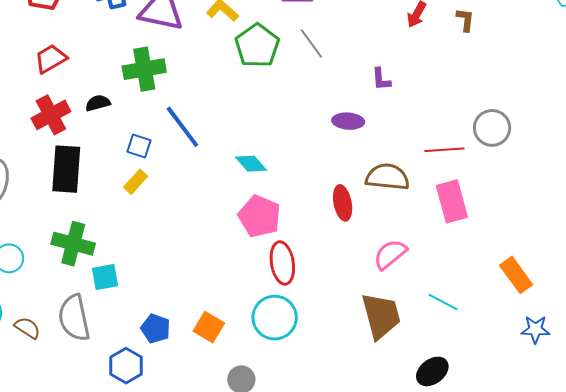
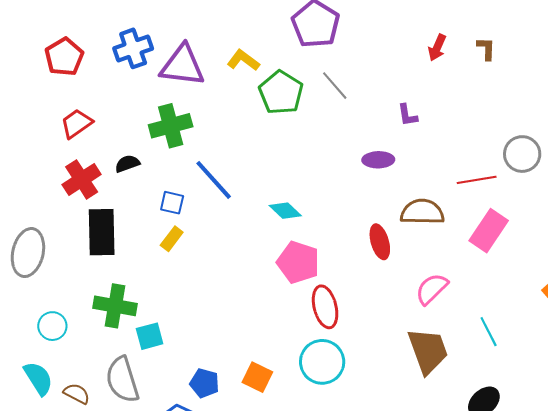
pink rectangle: (452, 201) -> (489, 231), turned 54
cyan line: (443, 302) -> (489, 332), turned 40

